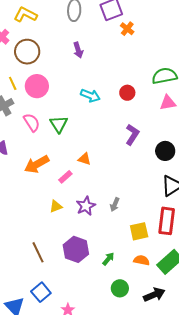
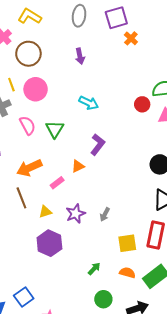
red circle: (127, 93) -> (142, 104), moved
purple L-shape: (132, 135) -> (98, 145), moved
orange triangle: (84, 159) -> (78, 166), turned -48
purple hexagon: (76, 249) -> (49, 243), moved
brown line: (38, 252) -> (21, 198), moved

